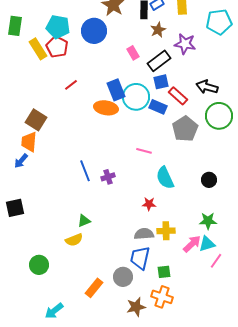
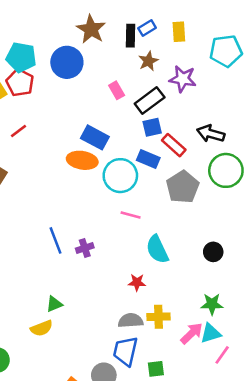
red line: (71, 85) -> (19, 131), moved
blue rectangle: (116, 90) -> (95, 137), turned -40
cyan circle: (136, 97) -> (120, 176), moved

